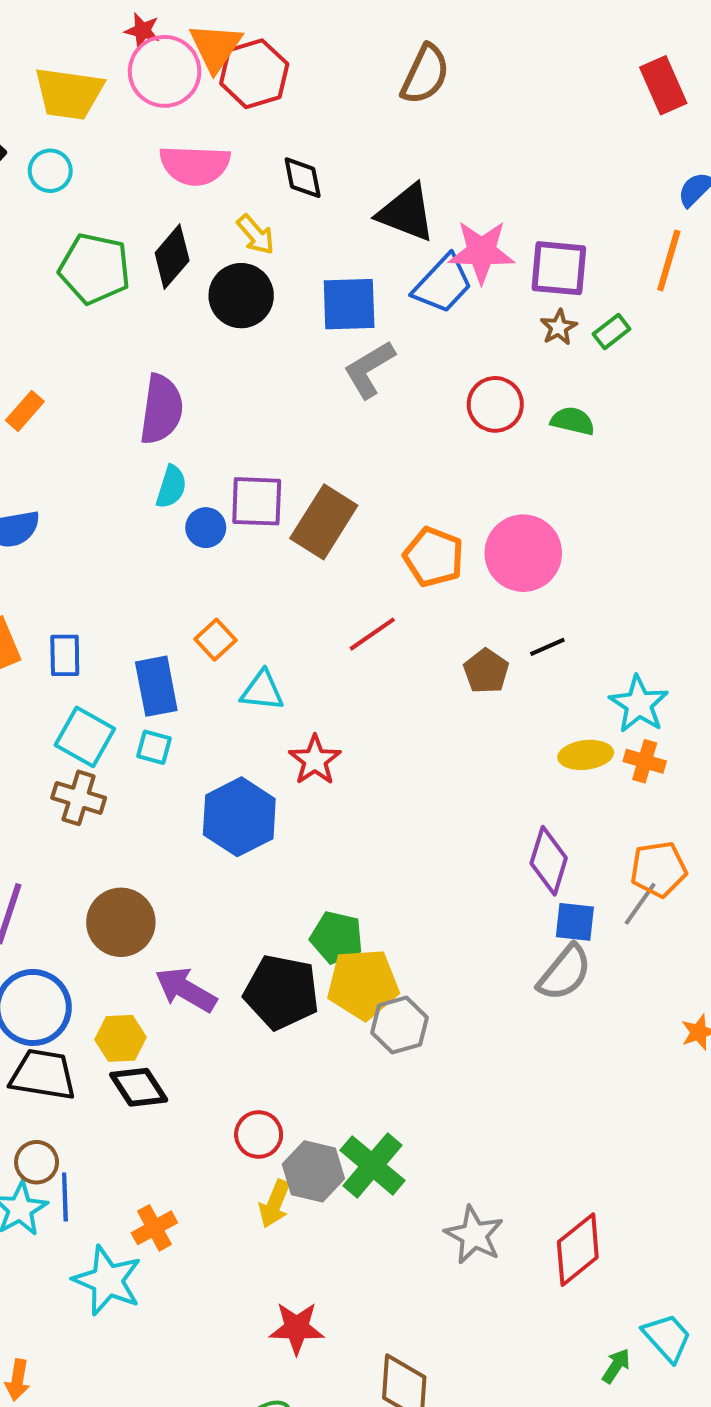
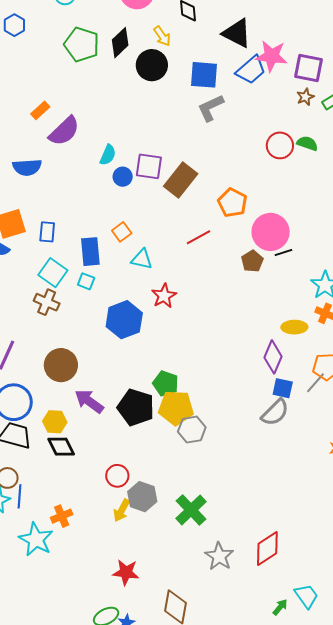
red circle: (495, 404) -> (280, 145), moved
purple semicircle: (161, 409) -> (64, 131), moved, turned 32
pink circle: (523, 553) -> (271, 232), moved
yellow ellipse: (586, 755) -> (294, 327), moved
green cross: (372, 1165) -> (191, 510), moved
gray star: (474, 1235) -> (219, 556), moved

